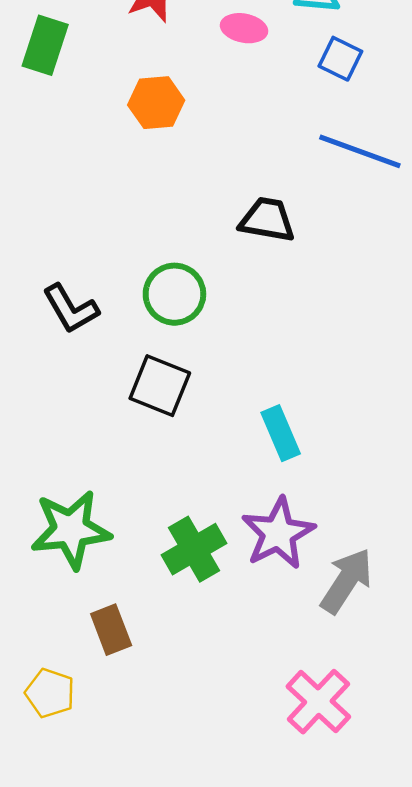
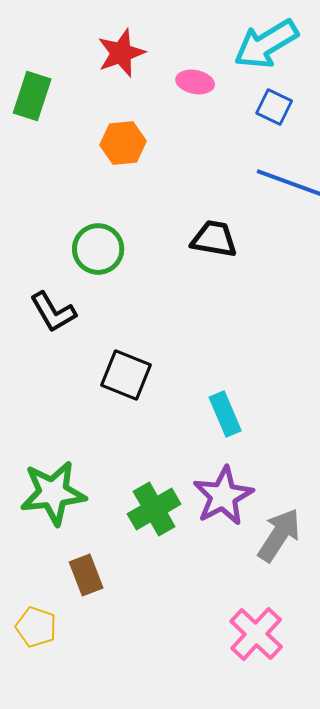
green circle: (174, 294) -> (98, 249), moved

